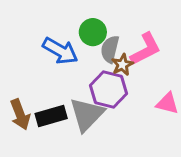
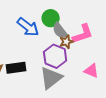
gray semicircle: (110, 49) -> (60, 31), turned -60
gray triangle: (87, 114) -> (51, 78), moved

